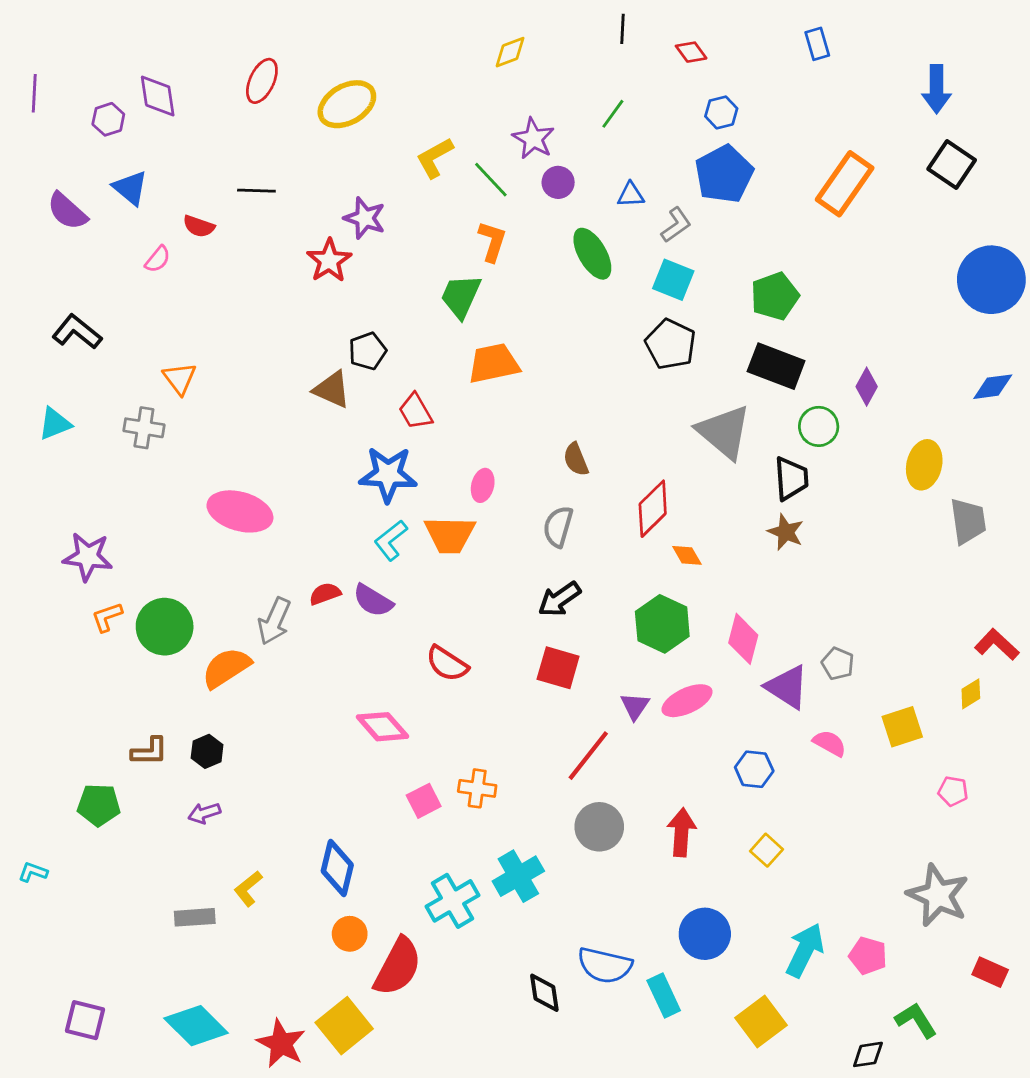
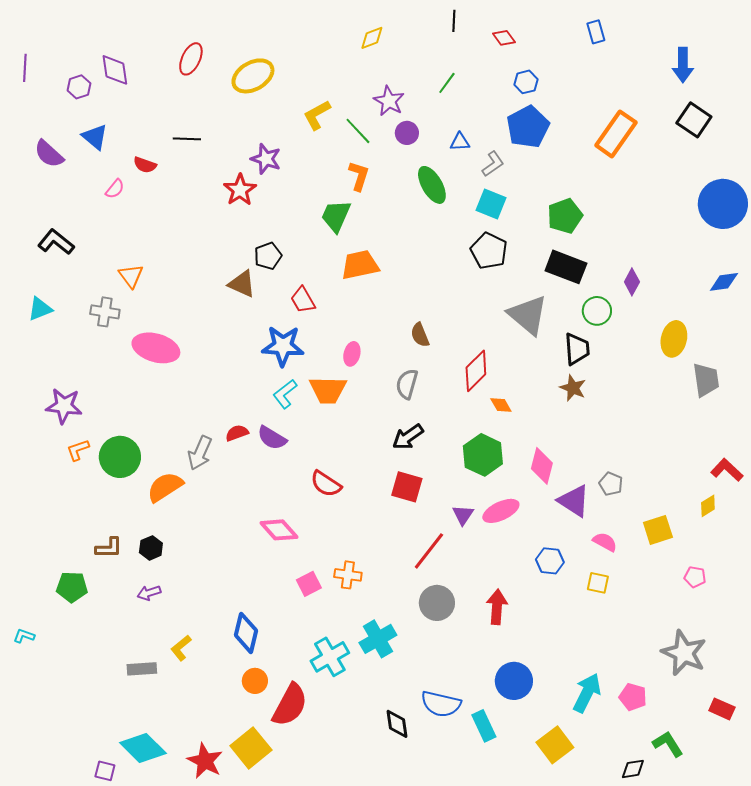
pink ellipse: (240, 511) -> (156, 348), moved
yellow square: (767, 850) -> (598, 583), moved, turned -30
purple square: (85, 1020) -> (105, 771), moved, size x0.7

